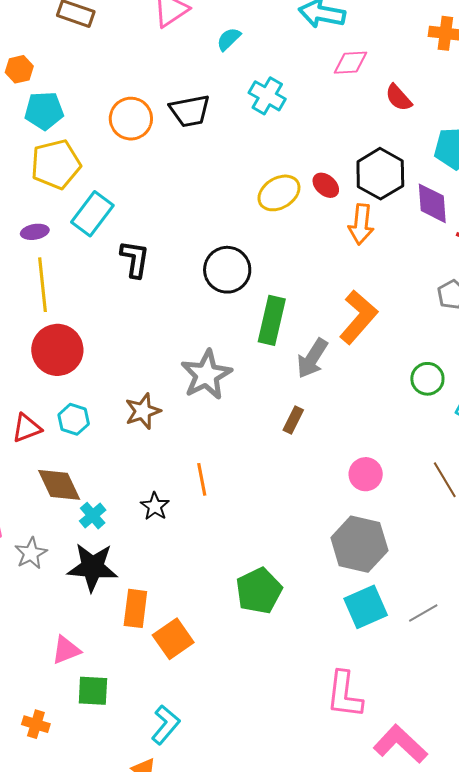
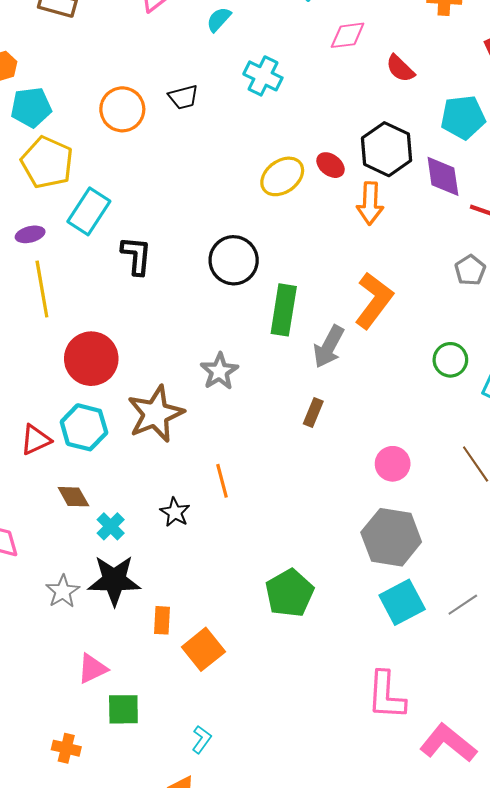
black trapezoid: (190, 111) -> (183, 97), size x0.7
yellow pentagon: (56, 164) -> (47, 162), turned -30
red circle: (57, 350) -> (91, 359), moved
gray star: (206, 375) -> (219, 371), size x0.7
brown star: (143, 411) -> (156, 414), size x1.5
cyan hexagon: (74, 419) -> (84, 427), size x1.4
brown diamond: (59, 485) -> (73, 497), size x0.7
gray star: (31, 553) -> (63, 591), moved
orange rectangle: (135, 608) -> (162, 620), size x0.7
cyan L-shape: (165, 725) -> (202, 739), size x0.7

